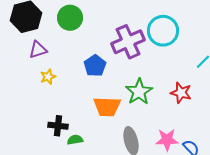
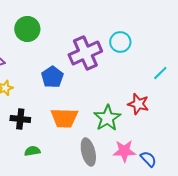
cyan circle: (163, 31) -> (120, 42), size x0.7
green star: (139, 92) -> (107, 118), moved
black cross: (58, 126) -> (20, 119), moved

